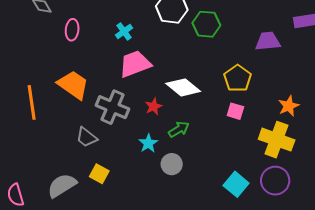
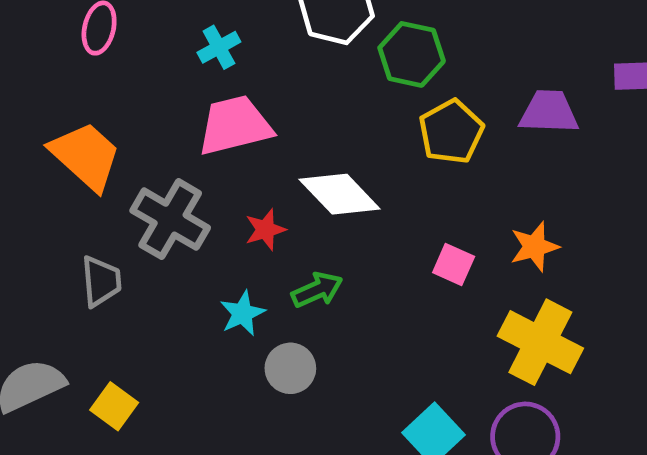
yellow pentagon: (238, 78) -> (451, 132), moved
orange star: (289, 106) -> (534, 247), moved
gray trapezoid: (87, 137) -> (101, 281), turned -140
yellow square: (99, 174) -> (114, 406), moved

